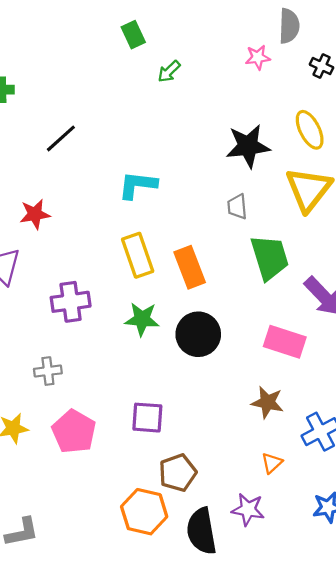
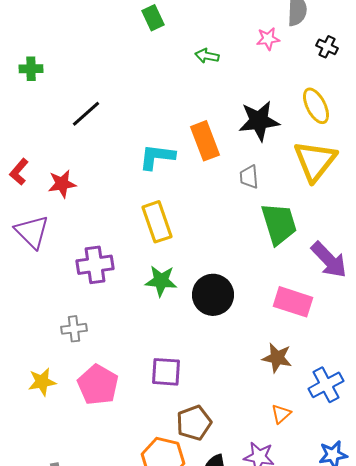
green arrow: (169, 71) -> (207, 56), moved, turned 55
orange rectangle: (190, 267) -> (205, 141), moved

